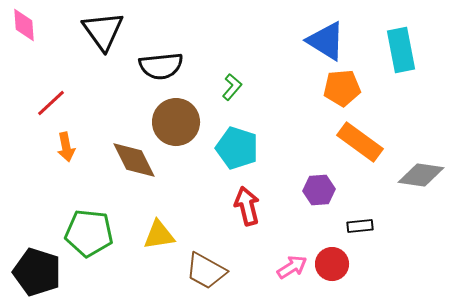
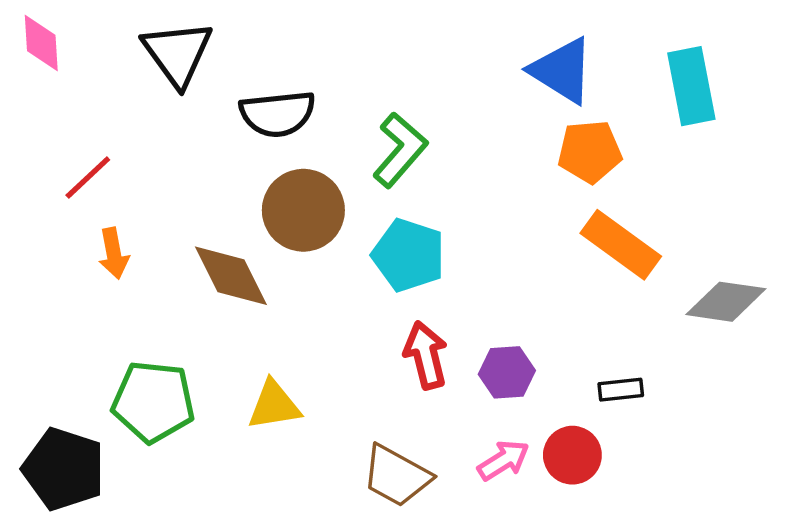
green L-shape: (232, 87) -> (400, 150), size x1.6
purple hexagon: (319, 190) -> (507, 372), moved
brown trapezoid: (206, 271) -> (396, 476), moved

